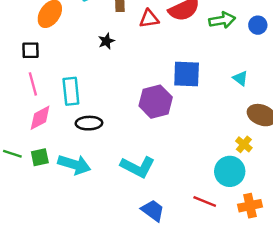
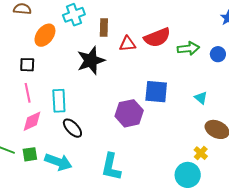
black star: (106, 41) -> (91, 60), size x2.0
black ellipse: (89, 123) -> (72, 128), turned 45
cyan L-shape: (138, 167) -> (111, 167), turned 72

